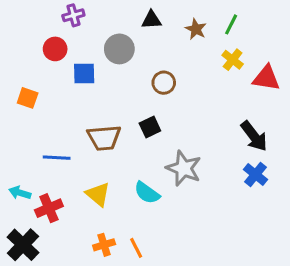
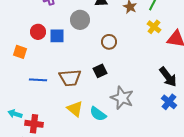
red circle: (55, 49) -> (38, 32), moved
blue line: (57, 158) -> (38, 80), moved
yellow triangle: (98, 194) -> (75, 109), moved
red cross: (49, 208) -> (34, 124), turned 30

